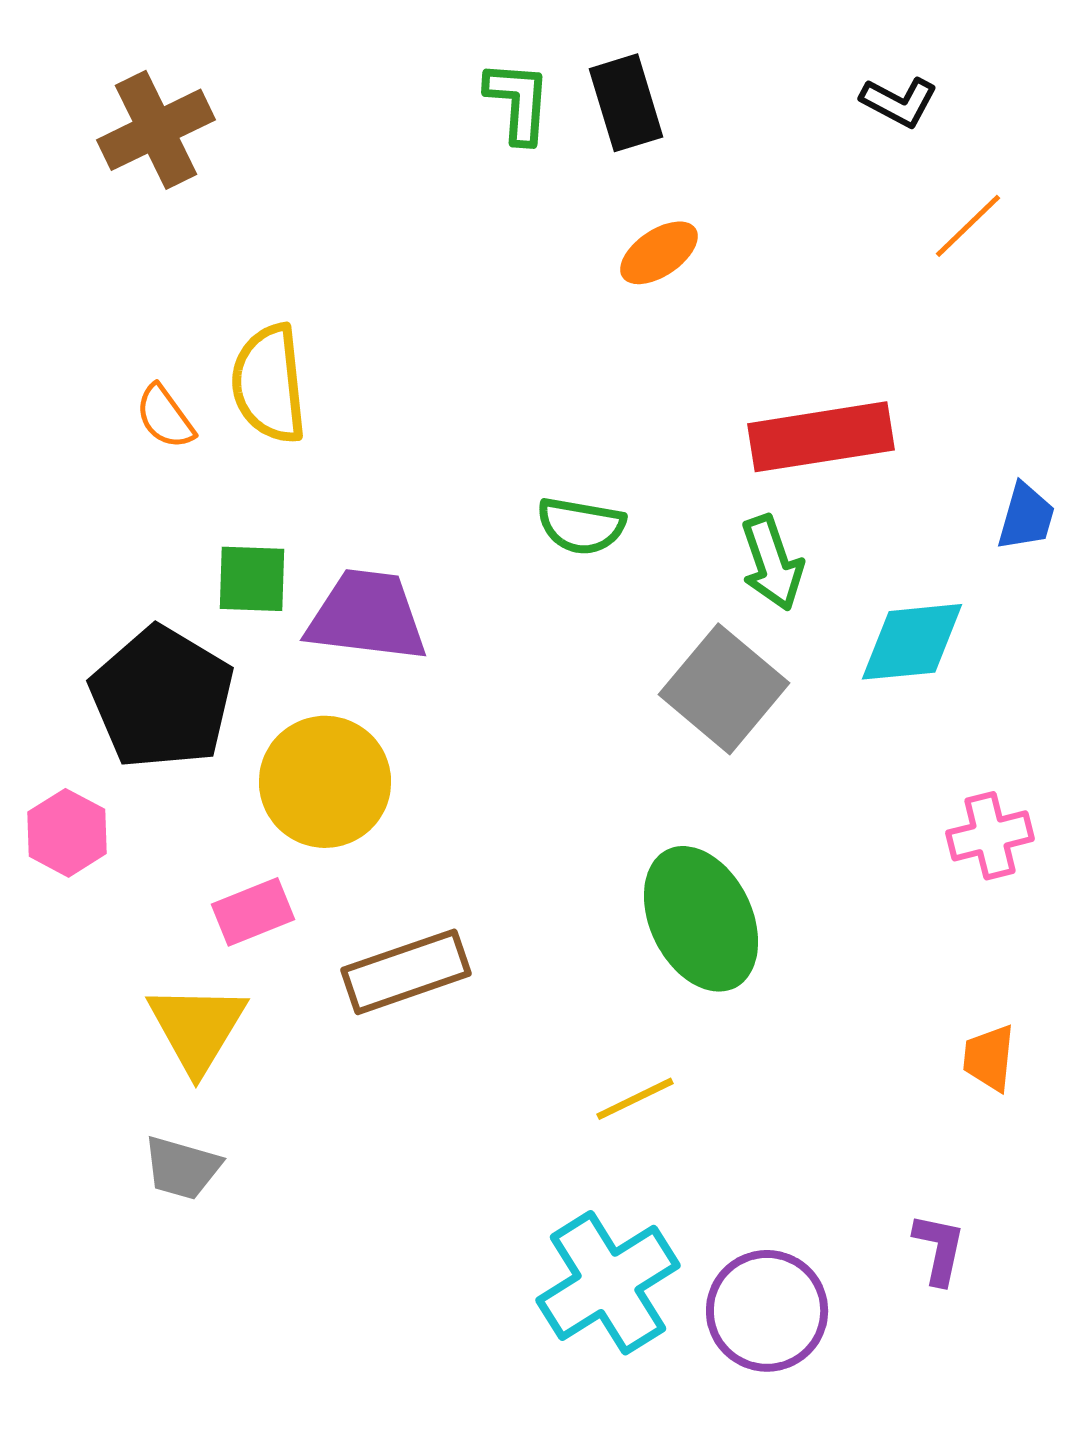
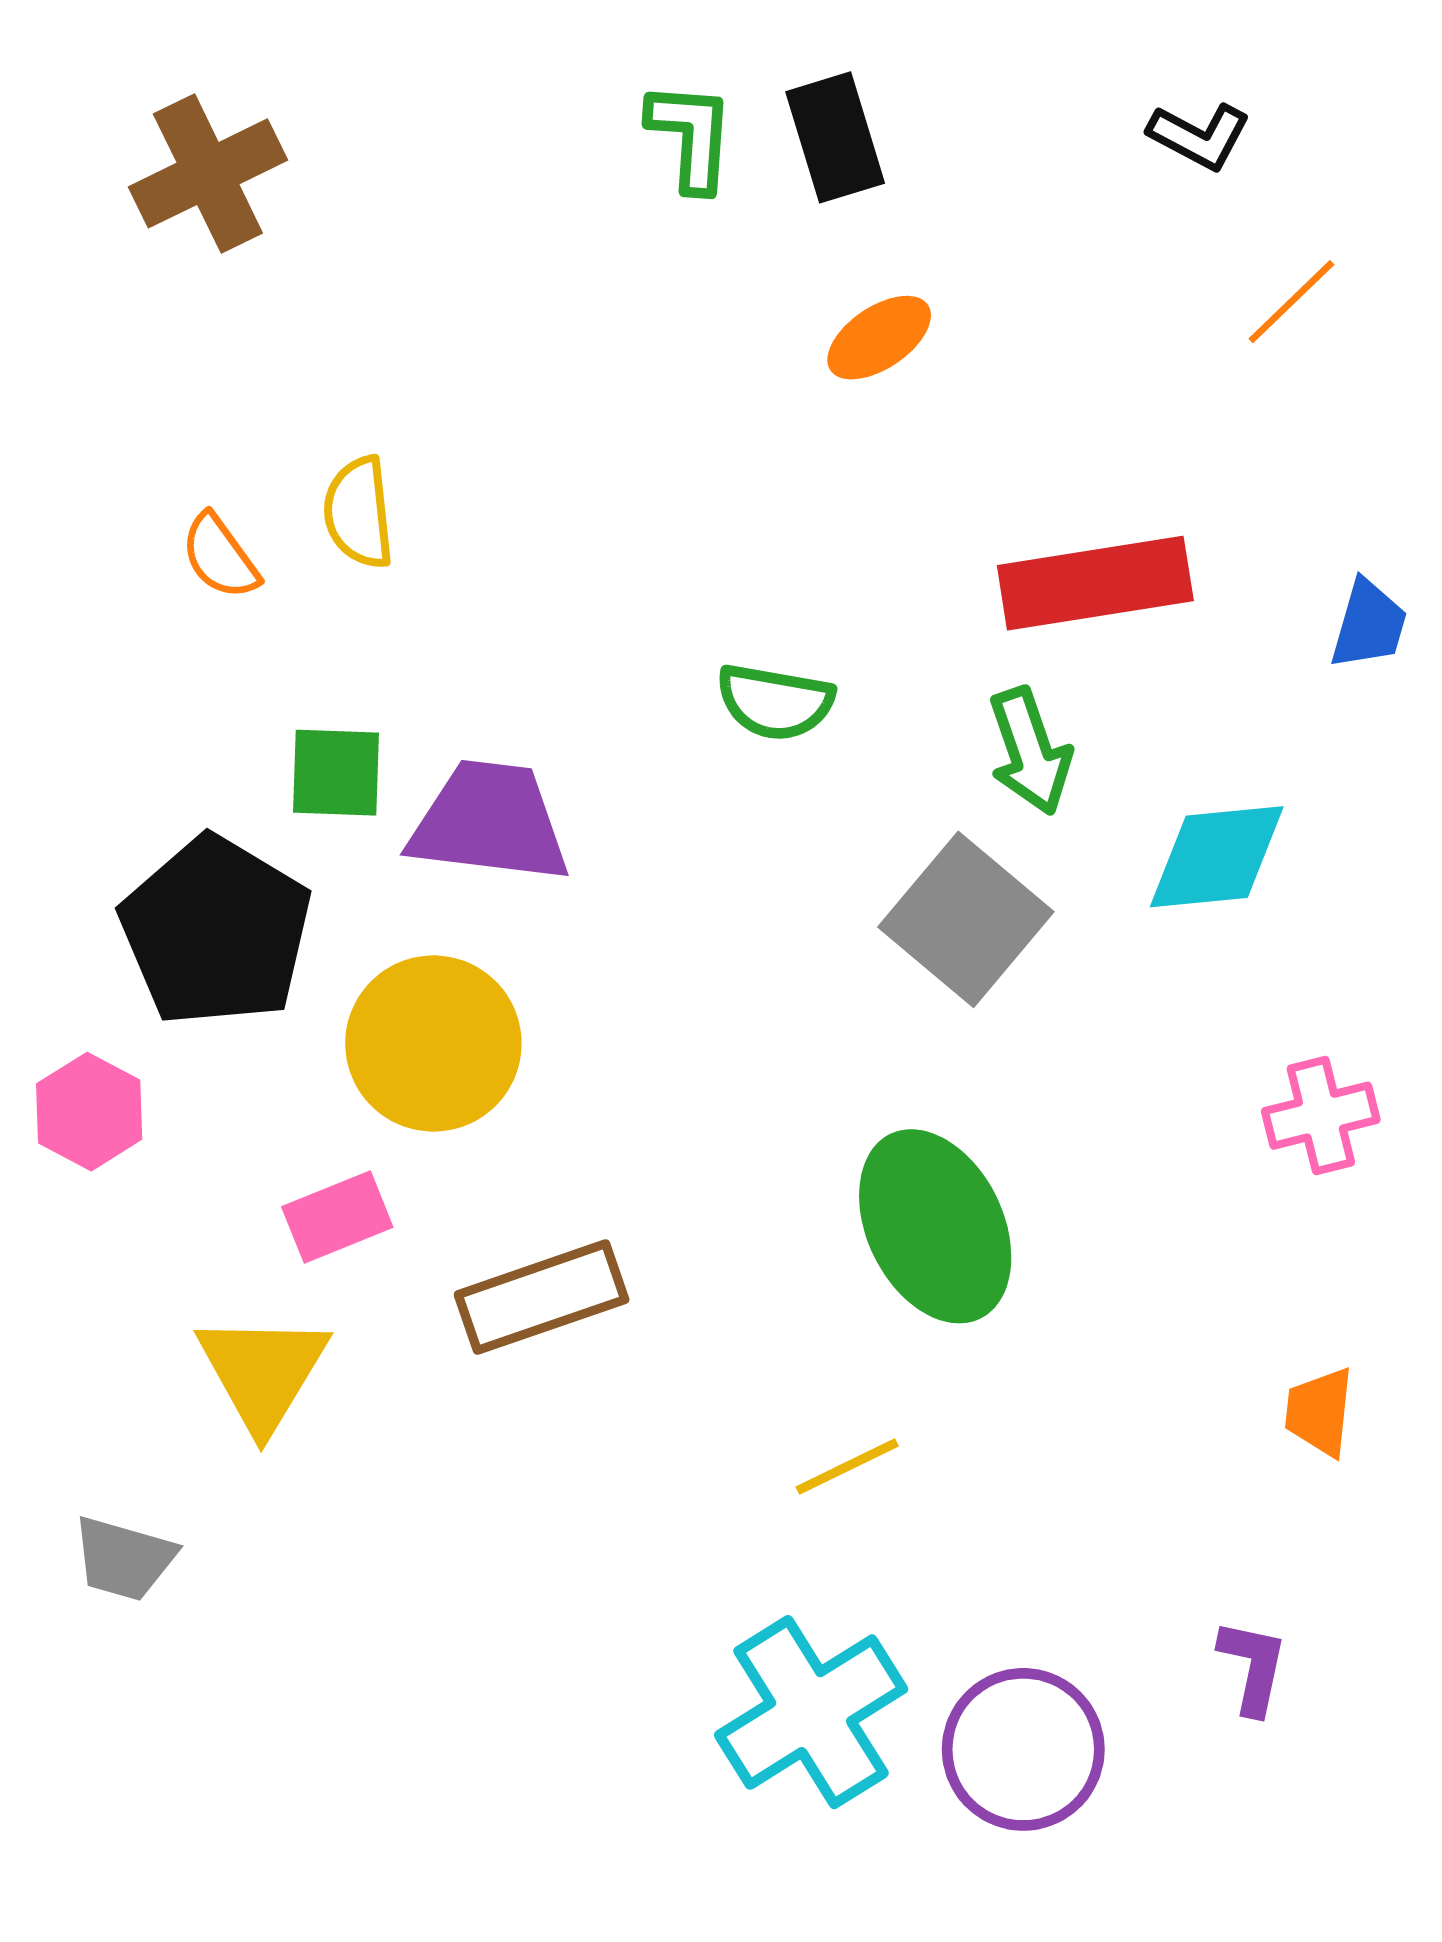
yellow semicircle: (269, 384) -> (359, 512), size x0.7
blue trapezoid: (1026, 517) -> (1369, 624), moved
gray trapezoid: (182, 1168) -> (124, 1559), moved

